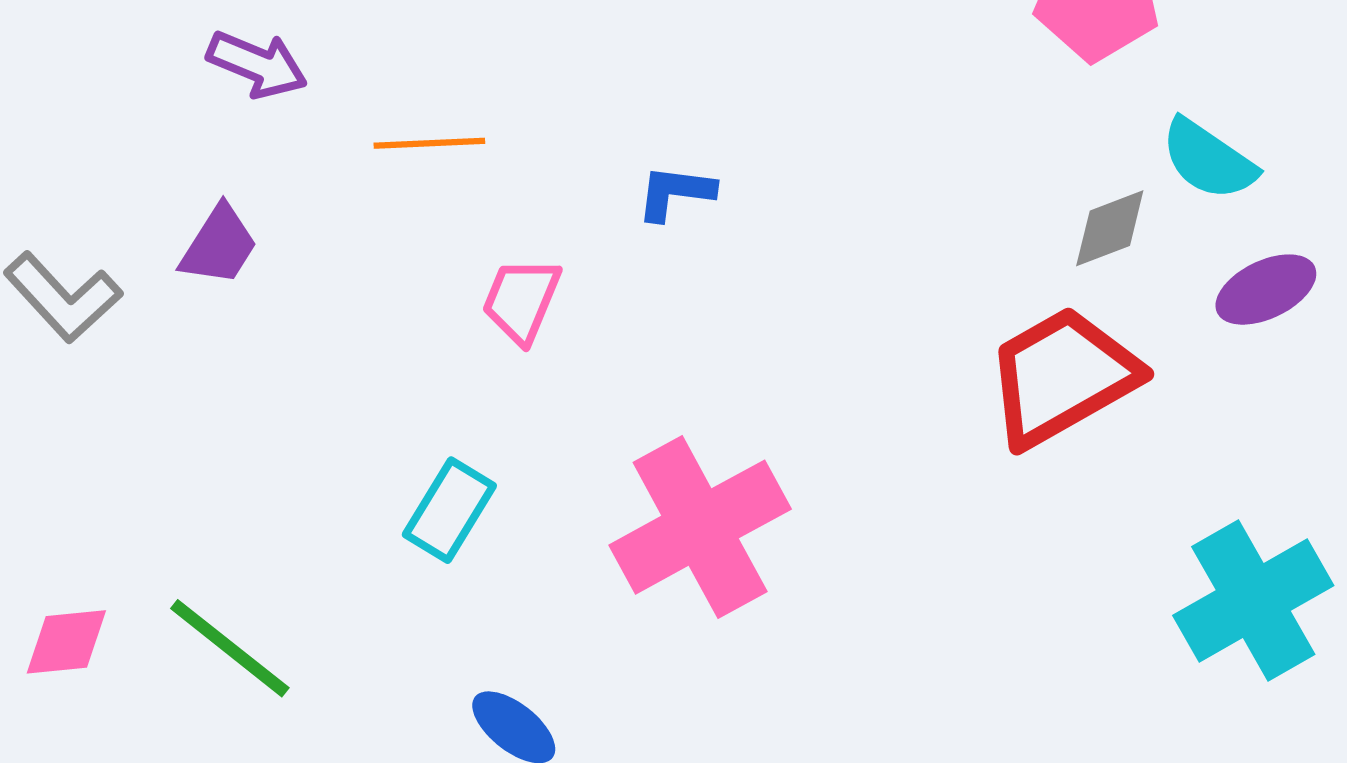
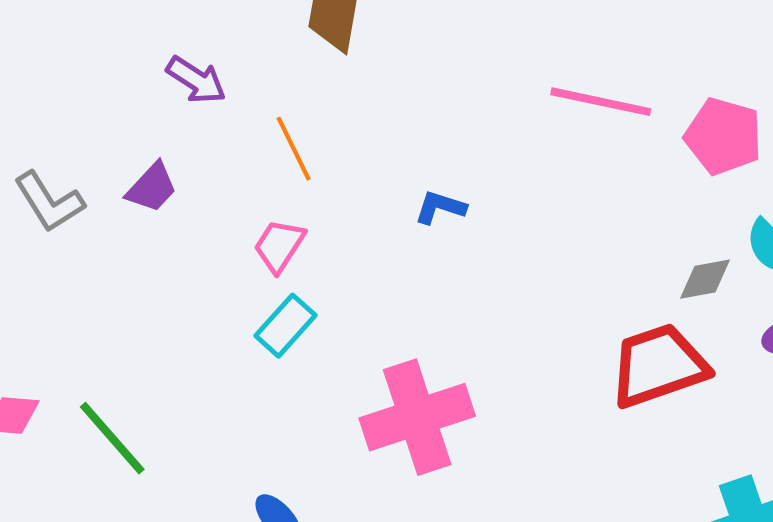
orange line: (429, 143) -> (294, 149), turned 56
pink trapezoid: (521, 300) -> (279, 246), moved
cyan rectangle: (449, 510) -> (285, 326), moved

